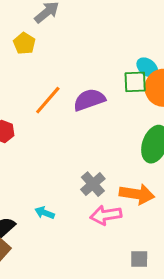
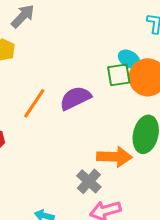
orange arrow: (137, 194) -> (114, 157), moved

